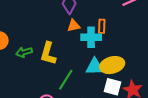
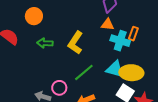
green arrow: (24, 52) -> (45, 43), moved

